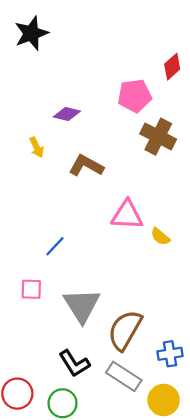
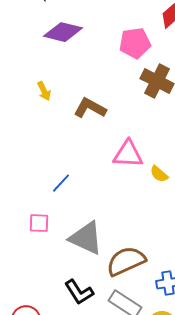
purple diamond: (67, 114) -> (63, 32), moved, size x1.5
gray triangle: (82, 305) -> (86, 238), turned -33
brown semicircle: (125, 330) -> (126, 261), turned 36

